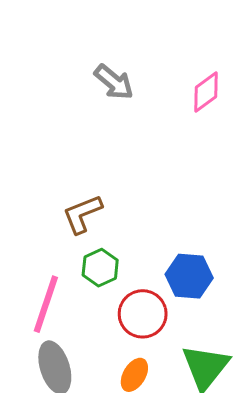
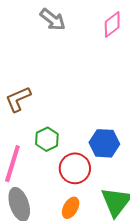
brown L-shape: (82, 214) -> (18, 99), moved

